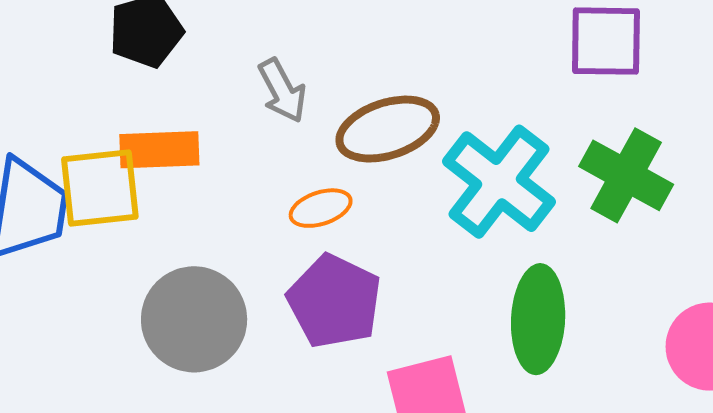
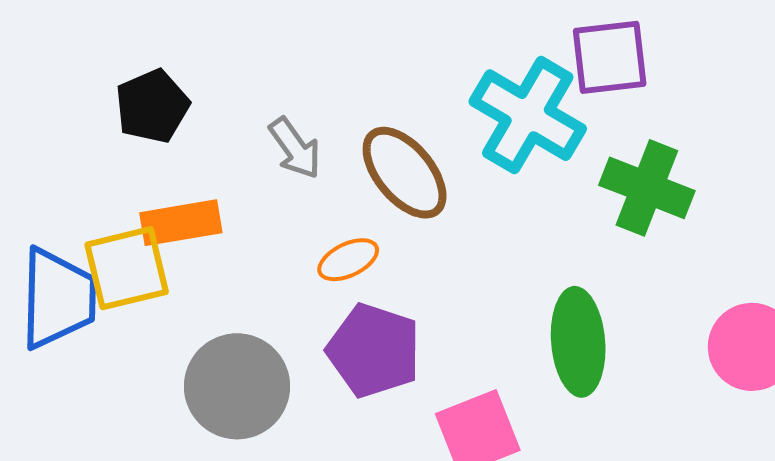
brown ellipse: (388, 129) -> (405, 173), turned 76
cyan cross: (499, 182) -> (528, 115), moved

